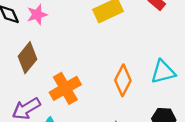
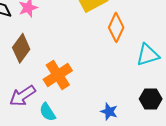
orange diamond: (123, 80) -> (116, 27), moved

